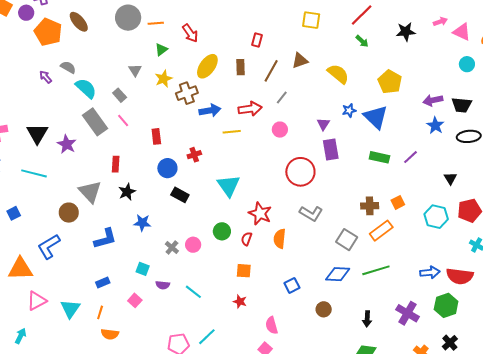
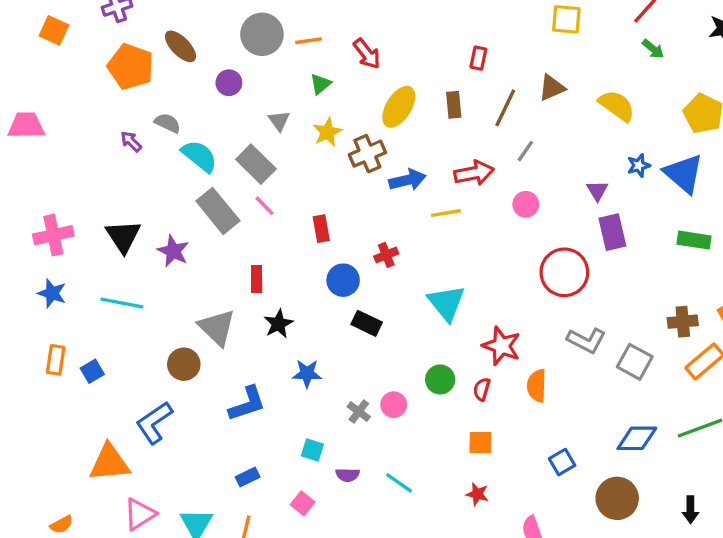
purple circle: (26, 13) -> (229, 83), moved
gray rectangle: (120, 95) -> (256, 164), size x1.6
gray square: (347, 240) -> (635, 362), moved
brown circle: (324, 309) -> (617, 498), size x1.6

